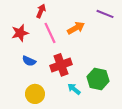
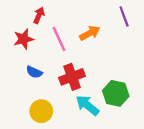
red arrow: (41, 11) -> (39, 15), moved
purple line: (105, 14) -> (124, 17), turned 48
cyan arrow: (74, 89) -> (87, 105), size x1.5

